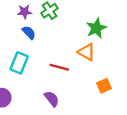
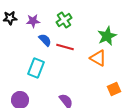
purple star: (25, 12) -> (33, 21), moved
red line: (59, 67) -> (65, 47), moved

